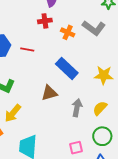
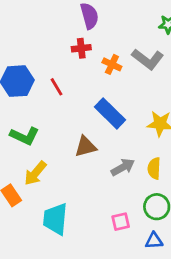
red line: (27, 50) -> (57, 87), turned 48
gray arrow: (77, 108) -> (123, 167), turned 48
yellow semicircle: (100, 108) -> (154, 168), turned -42

